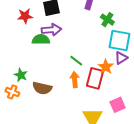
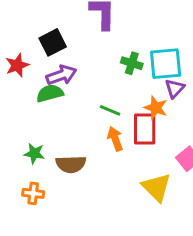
green cross: (107, 20) -> (132, 63), moved
orange cross: (12, 92) -> (33, 193), moved

